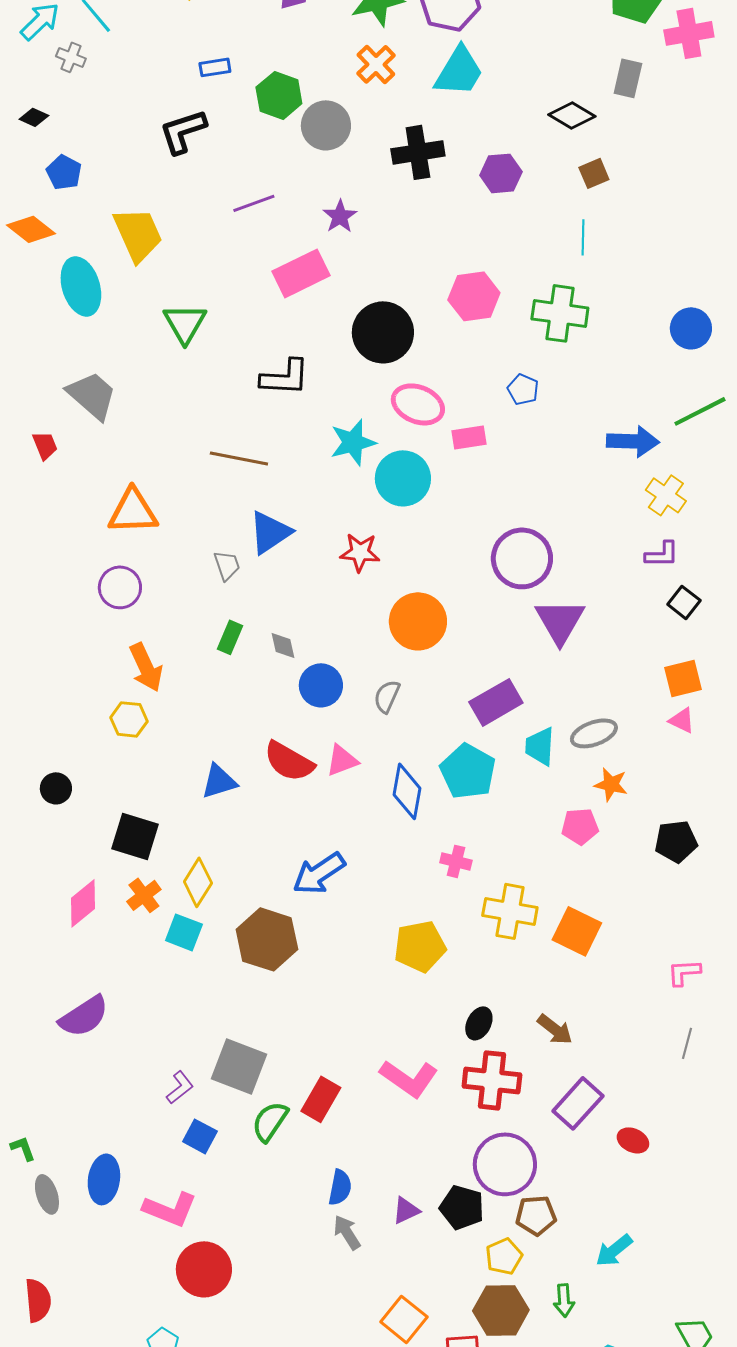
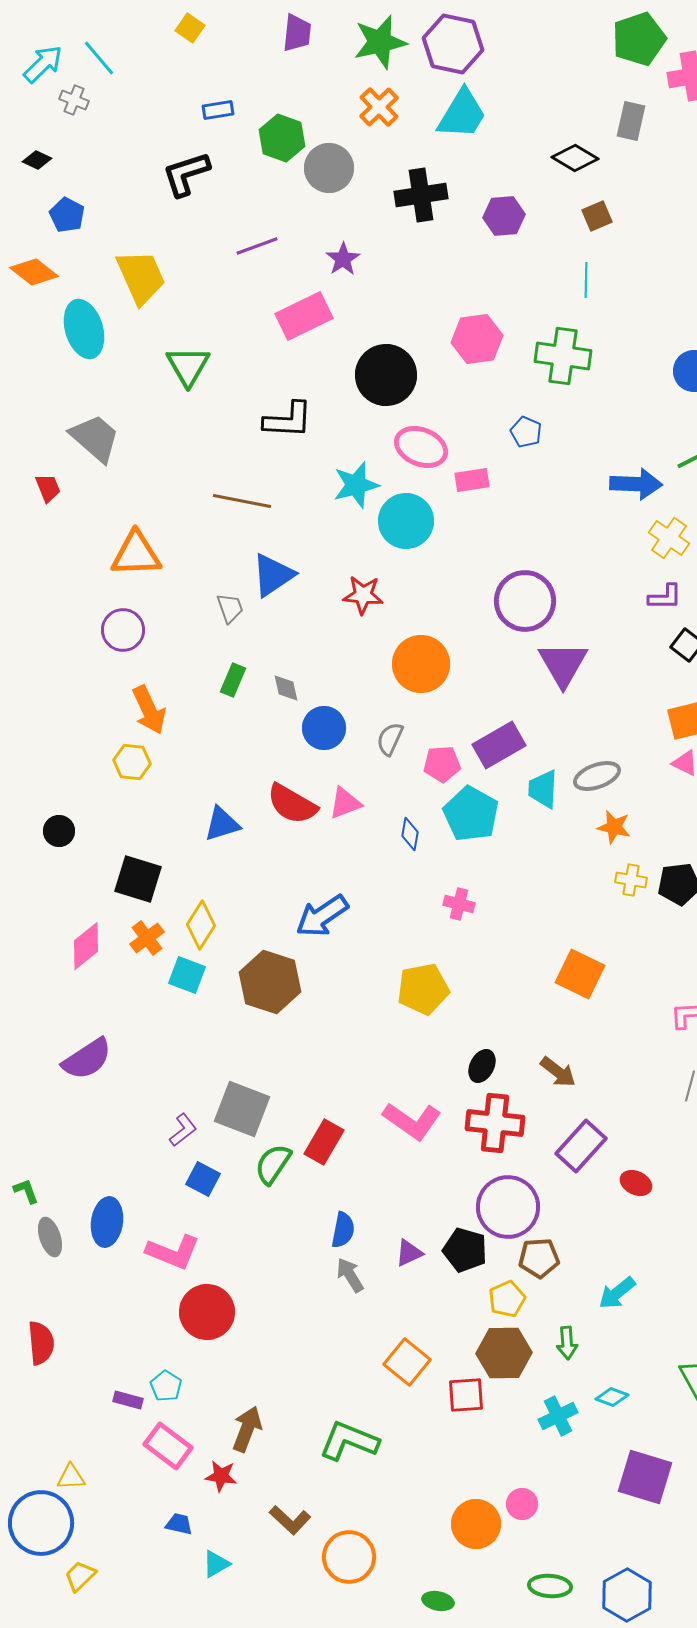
blue diamond: (407, 791) -> (410, 834), size x0.6
pink pentagon: (580, 826) -> (442, 764), moved
yellow cross: (510, 911) -> (631, 880), moved, size x0.6

